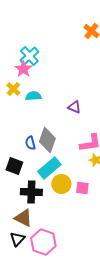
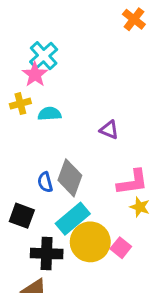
yellow cross: (13, 89) -> (20, 104), turned 32
yellow circle: (61, 184) -> (90, 242), size x1.4
pink square: (82, 188) -> (121, 248), turned 32

